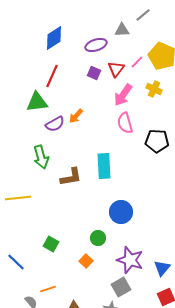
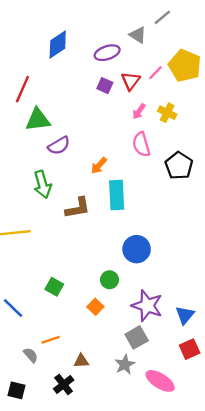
gray triangle: (122, 30) -> (138, 35), turned 35
red line: (52, 76) -> (22, 89), moved
yellow cross: (154, 89) -> (167, 113), moved
pink arrow: (123, 95) -> (139, 111), size x0.6
orange arrow: (76, 116) -> (99, 166), moved
black pentagon: (157, 141) -> (179, 166), turned 30

